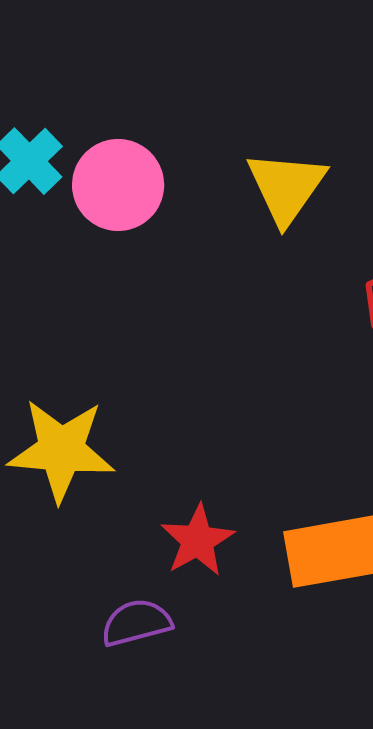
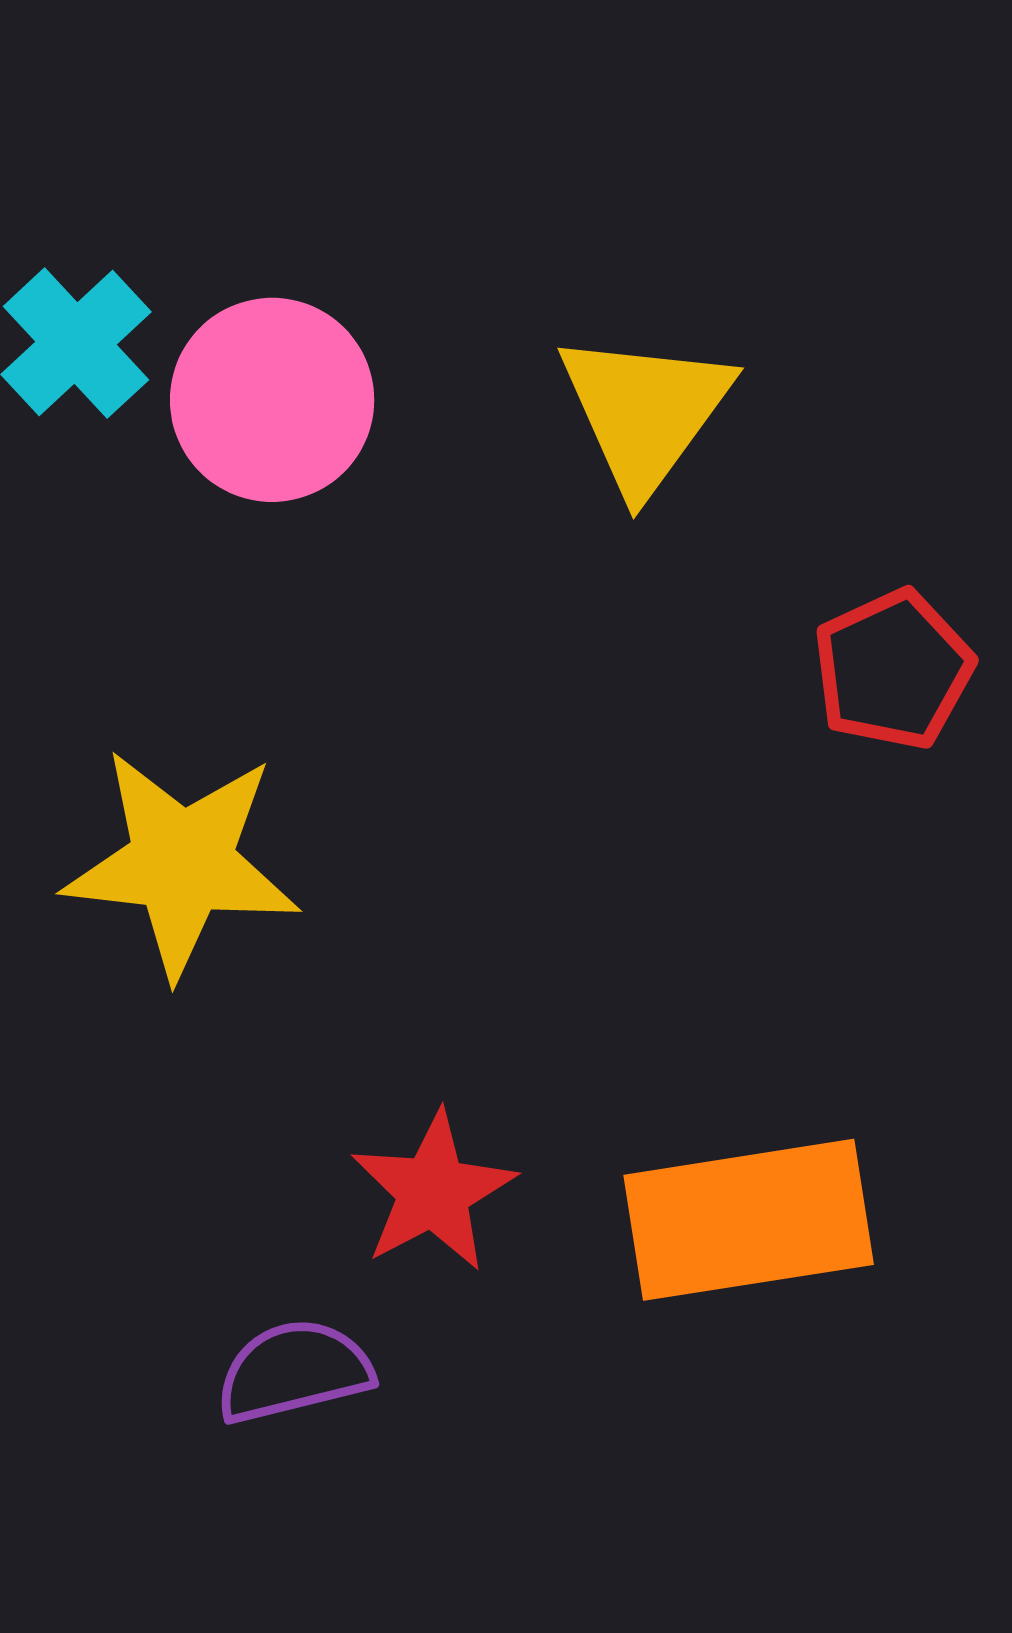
yellow star: (61, 450) -> (182, 863), moved

